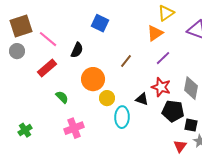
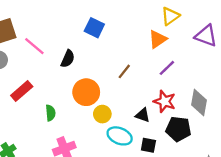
red rectangle: (47, 68) -> (22, 91), moved
green semicircle: (62, 97) -> (50, 113), turned 40
cyan ellipse: (122, 117) -> (120, 136), turned -70
black square: (191, 125) -> (148, 145), moved

